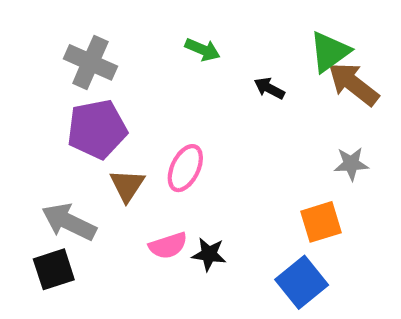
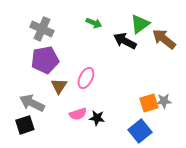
green triangle: (330, 52) -> (140, 24), moved
black arrow: (269, 88) -> (125, 41), size x1.6
gray star: (351, 164) -> (164, 101), moved

